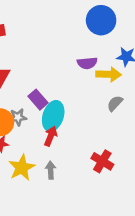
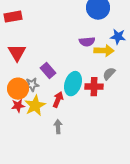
cyan ellipse: (53, 116) -> (73, 84), moved
red cross: (102, 161) -> (94, 87), moved, turned -30
yellow star: (22, 168) -> (35, 106), moved

